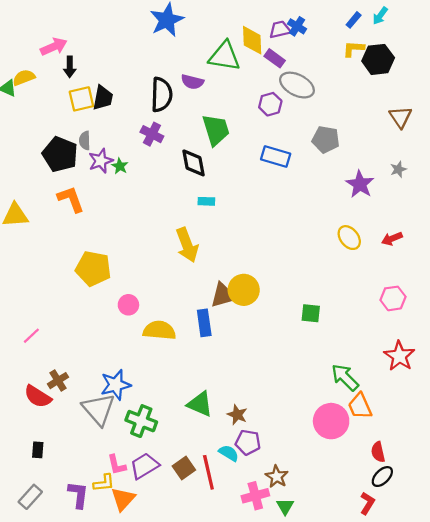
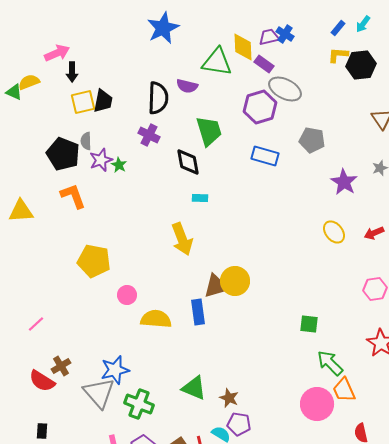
purple hexagon: (270, 104) -> (260, 107), size x1.5
green square: (311, 313) -> (309, 324), moved

